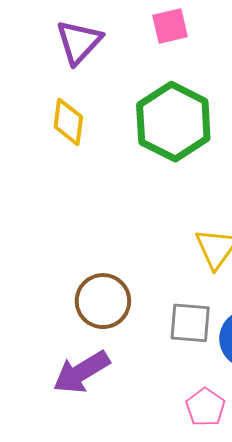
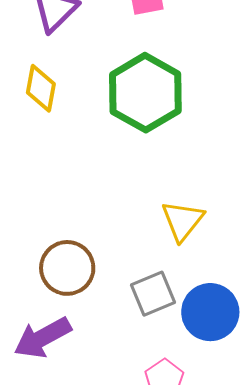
gray square: (190, 323) -> (153, 294), turned -30

